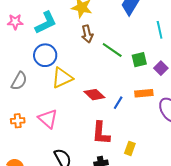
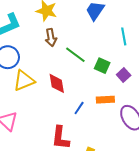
green square: (139, 60) -> (102, 66), turned 35
red diamond: (94, 95) -> (57, 83), moved, turned 35

